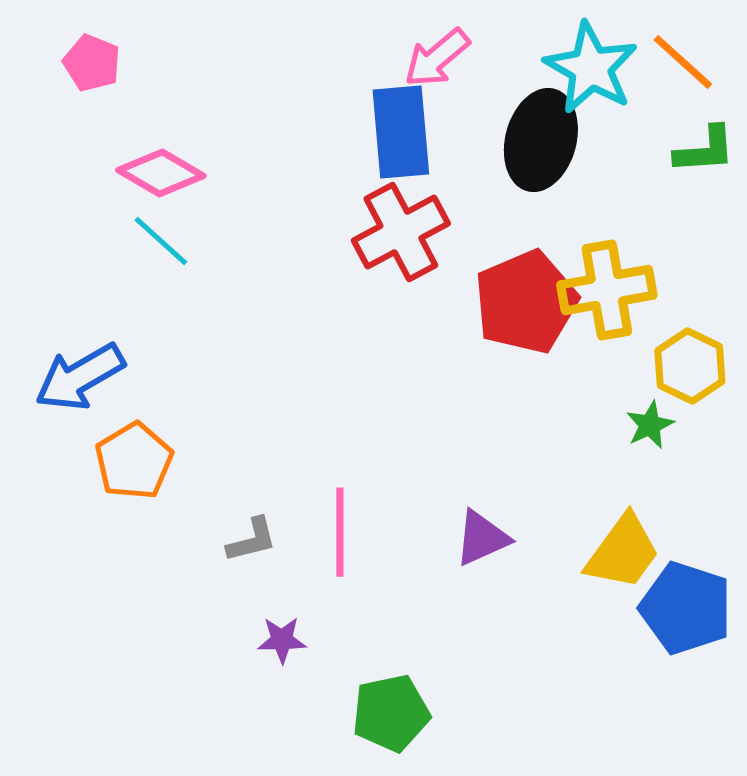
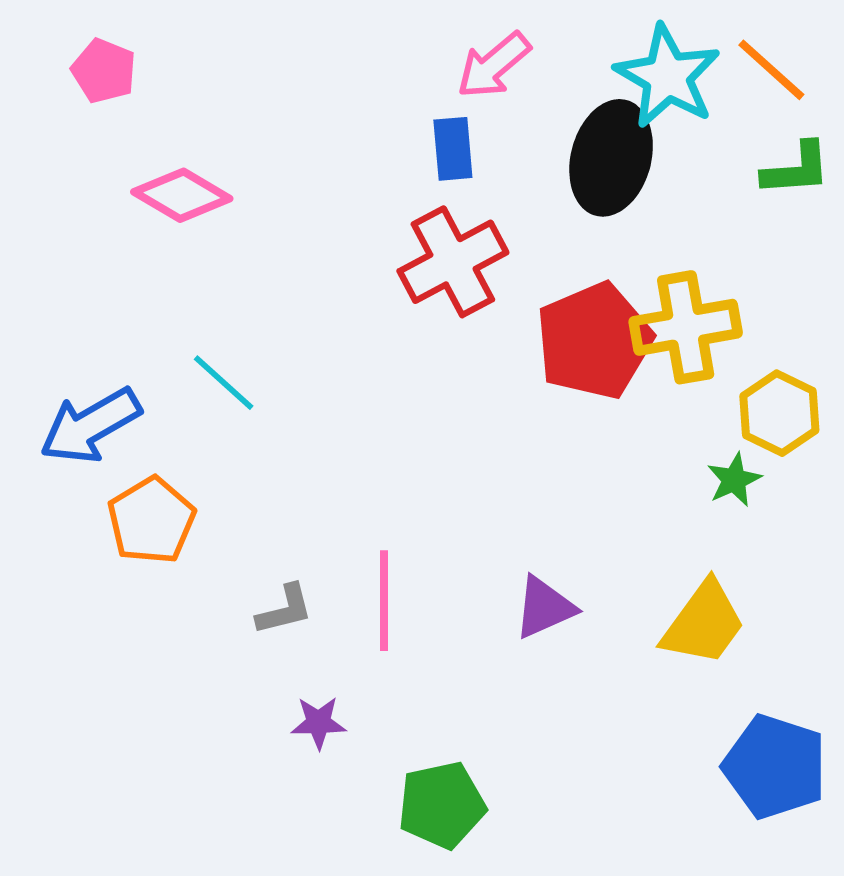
blue rectangle: (401, 132) -> (453, 149), size x0.6
cyan line: (161, 241) -> (224, 383), moved
blue pentagon: (686, 608) -> (775, 767), moved

